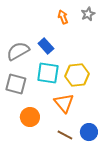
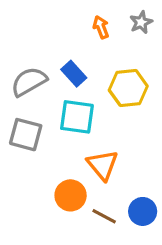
yellow hexagon: (77, 75) -> (128, 88), moved
orange circle: (30, 117) -> (71, 195), moved

